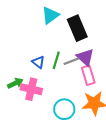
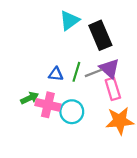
blue triangle: (38, 62) -> (56, 74), turned -32
cyan circle: (64, 109) -> (72, 112), moved

